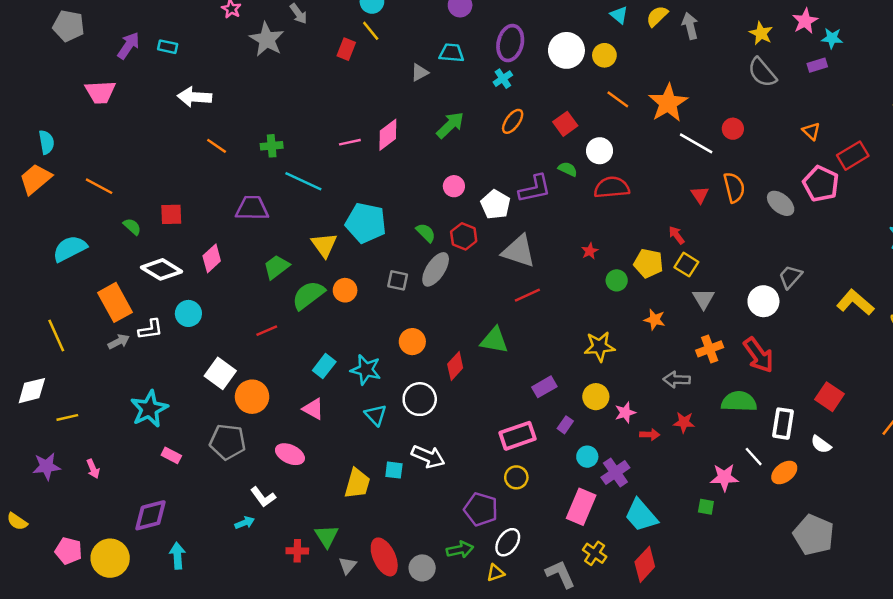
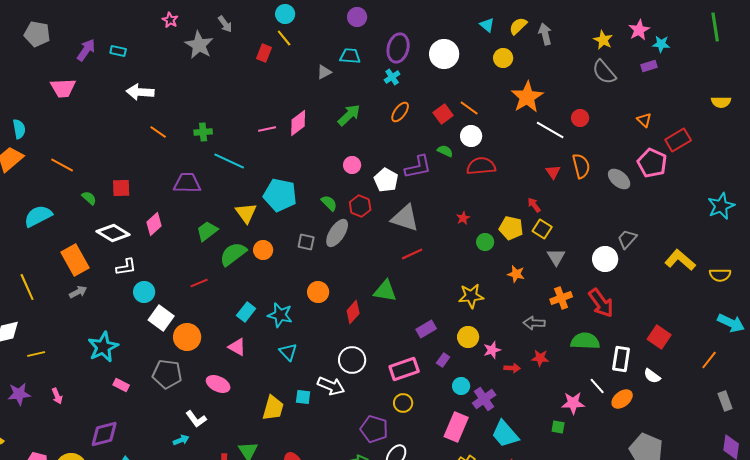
yellow circle: (604, 55) -> (503, 58), moved
orange line: (618, 99) -> (469, 108), moved
cyan circle: (188, 313) -> (144, 292), moved
white L-shape: (150, 329) -> (126, 267), moved
white circle: (420, 399) -> (352, 360), moved

